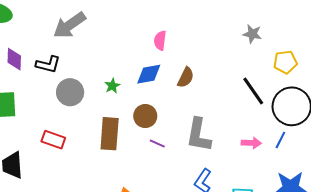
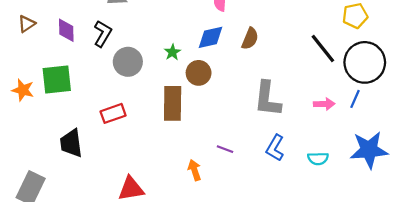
black L-shape: (48, 64) -> (103, 34), turned -70
brown circle: (145, 116) -> (199, 73), moved
red rectangle: (53, 140) -> (113, 113), turned -35
purple line: (157, 143) -> (225, 149), moved

